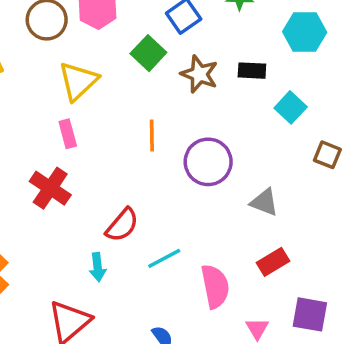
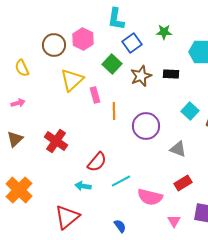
brown star: (199, 74) -> (141, 76), turned 30
cyan square: (291, 107) -> (190, 111), moved
pink rectangle: (68, 134) -> (95, 95), moved
cyan arrow: (98, 267) -> (83, 186), turned 105
pink semicircle: (215, 286) -> (150, 197), turned 115

